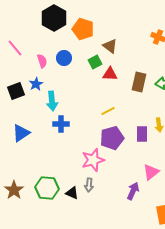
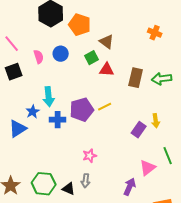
blue star: (36, 84) -> (33, 112), moved
black square: (16, 91) -> (14, 72), moved
purple rectangle: (142, 134) -> (139, 130), turned 35
purple pentagon: (112, 138) -> (82, 110), moved
pink star: (93, 160) -> (90, 156), size x0.6

